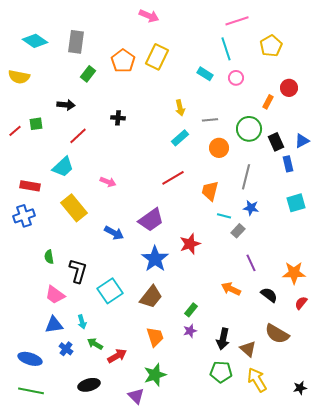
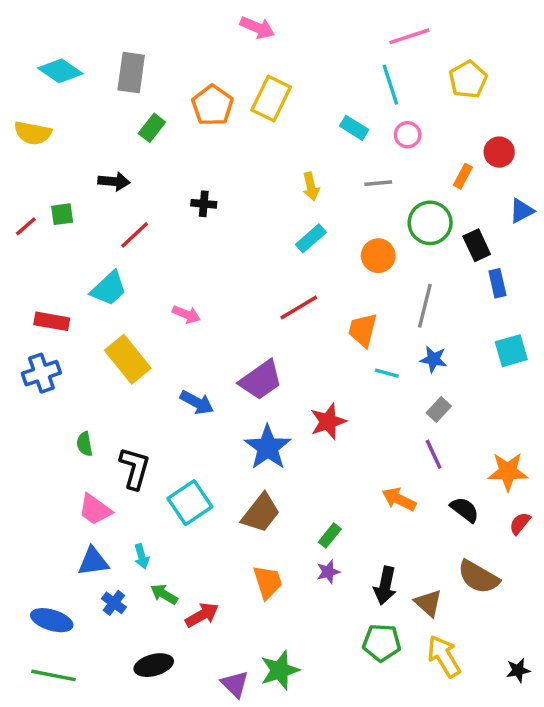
gray line: (210, 120) -> (378, 183), moved
blue triangle: (302, 141) -> (522, 211), moved
gray rectangle: (238, 231) -> (439, 409), moved
green star: (155, 375) -> (280, 670), moved

